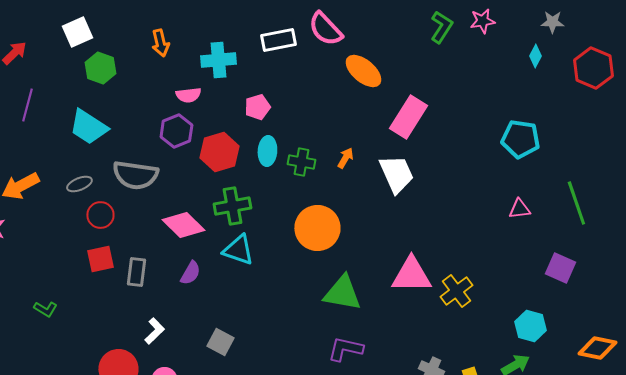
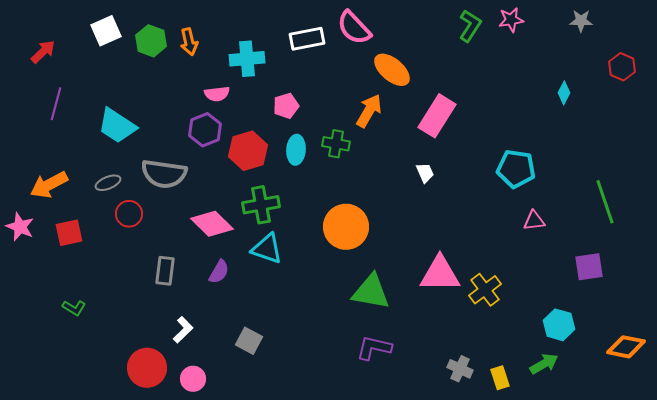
cyan diamond: (535, 56) -> (564, 93), moved
green hexagon: (100, 68) -> (151, 41), moved
red hexagon: (593, 68) -> (622, 67), size x0.7
cyan pentagon: (520, 139) -> (516, 169), moved
orange arrow: (345, 158) -> (369, 111), moved, size x1.6
green cross: (301, 162) -> (336, 144), moved
white trapezoid: (396, 174) -> (425, 173), size x0.5
pink triangle: (519, 209) -> (534, 221), moved
red square: (100, 259) -> (69, 233), moved
purple square: (560, 268) -> (589, 267), turned -32

